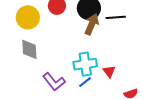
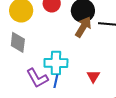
cyan cross: (85, 64) -> (56, 63), moved
blue line: (85, 82) -> (56, 81), moved, turned -48

